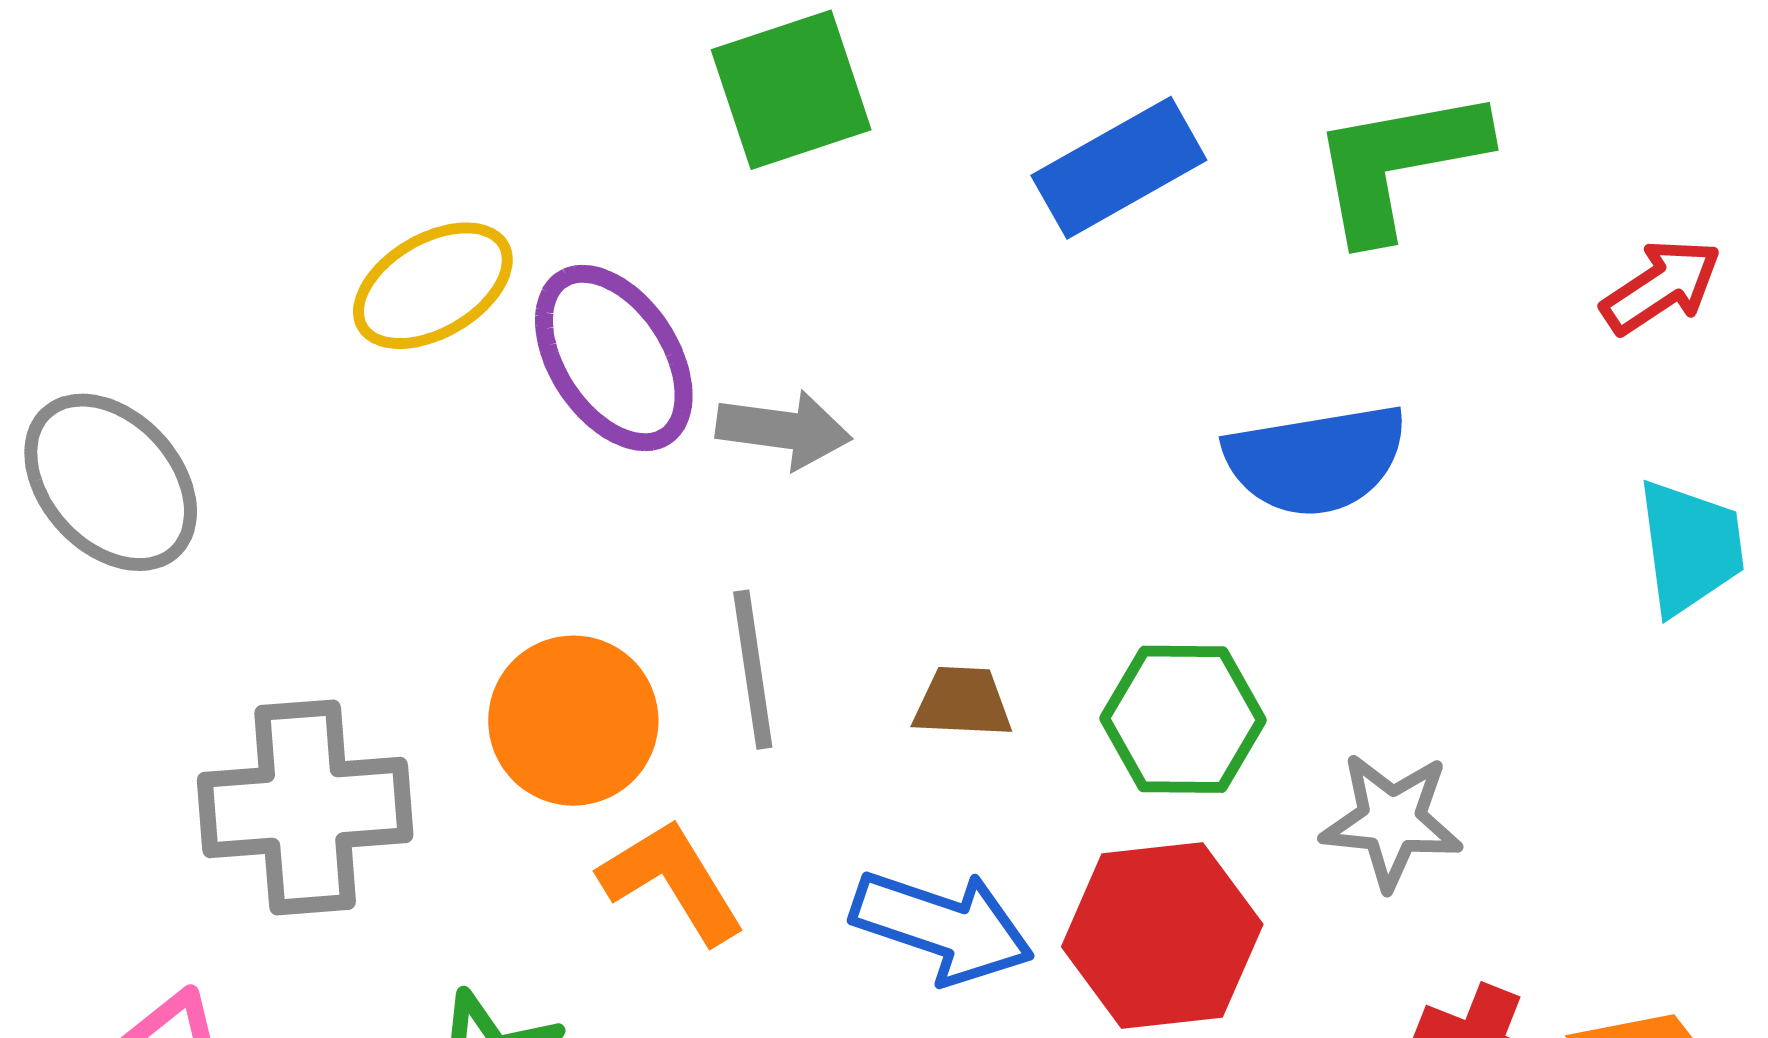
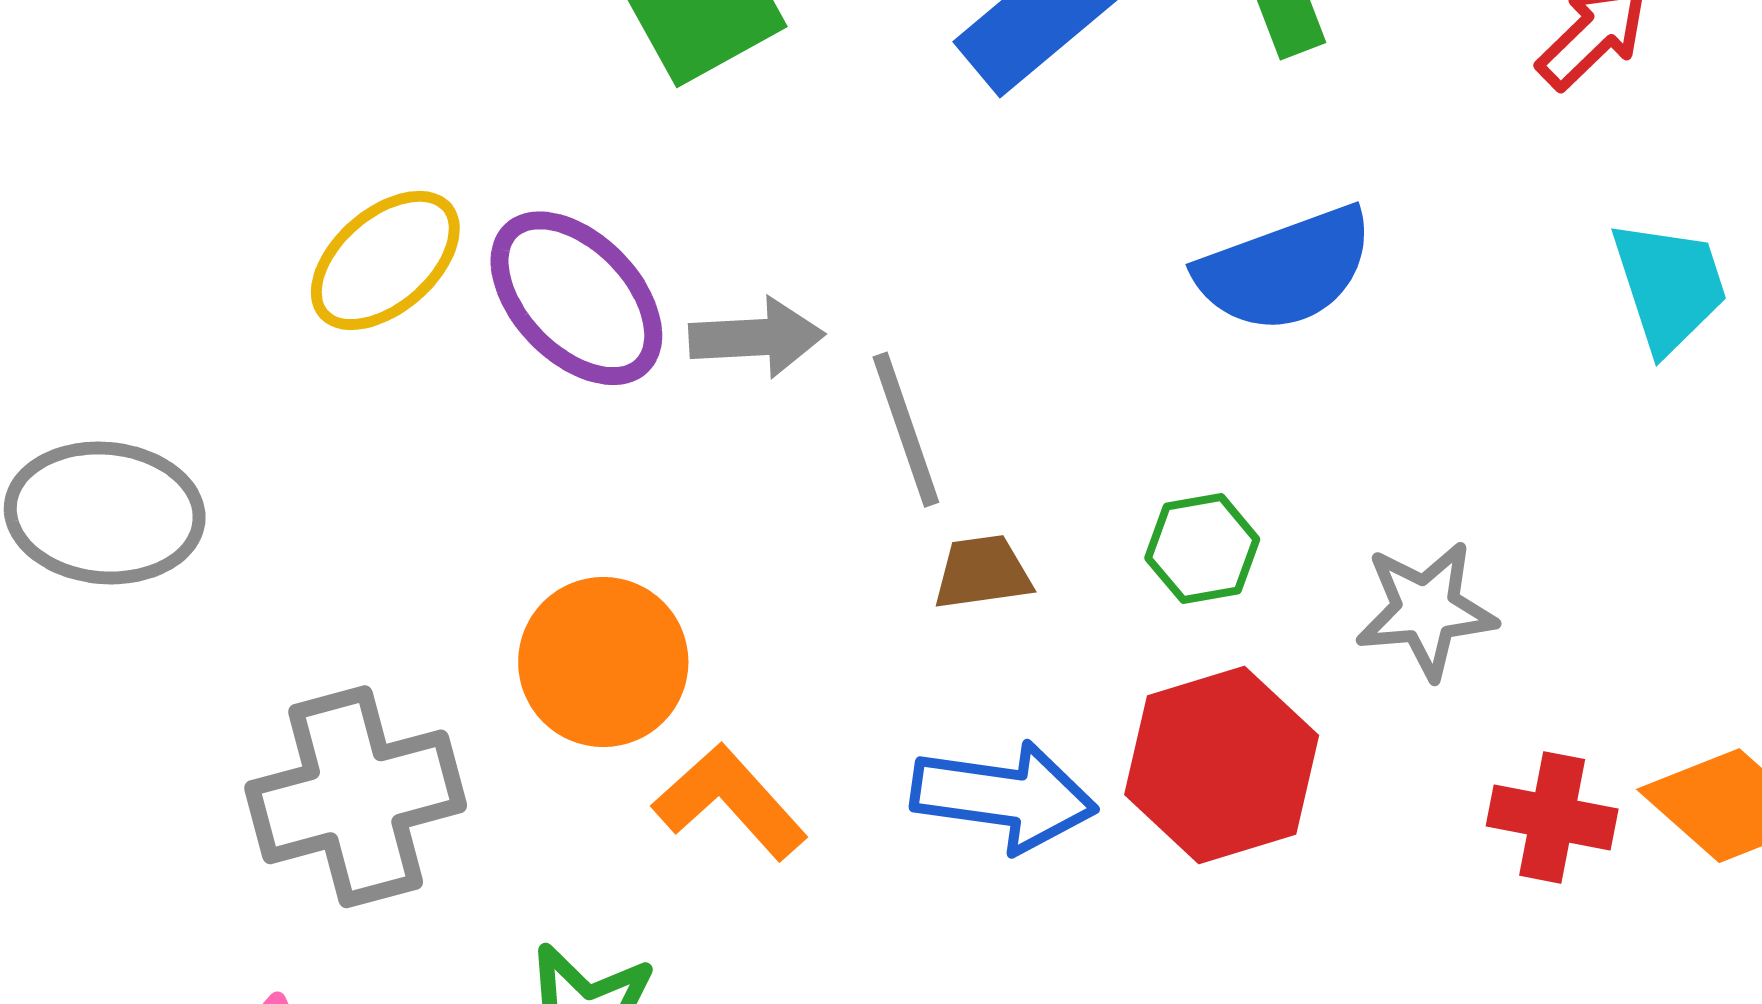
gray ellipse: (111, 482) -> (105, 513), turned -32
gray line: (753, 670) -> (906, 430), moved
green hexagon: (1183, 719) -> (1202, 549), size x0.7

